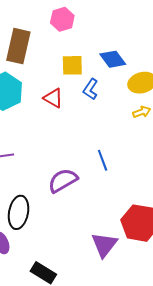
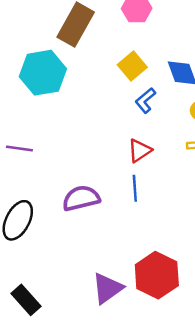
yellow square: (72, 65) -> (132, 66), turned 35
red triangle: (53, 98) -> (140, 151), moved, turned 40

